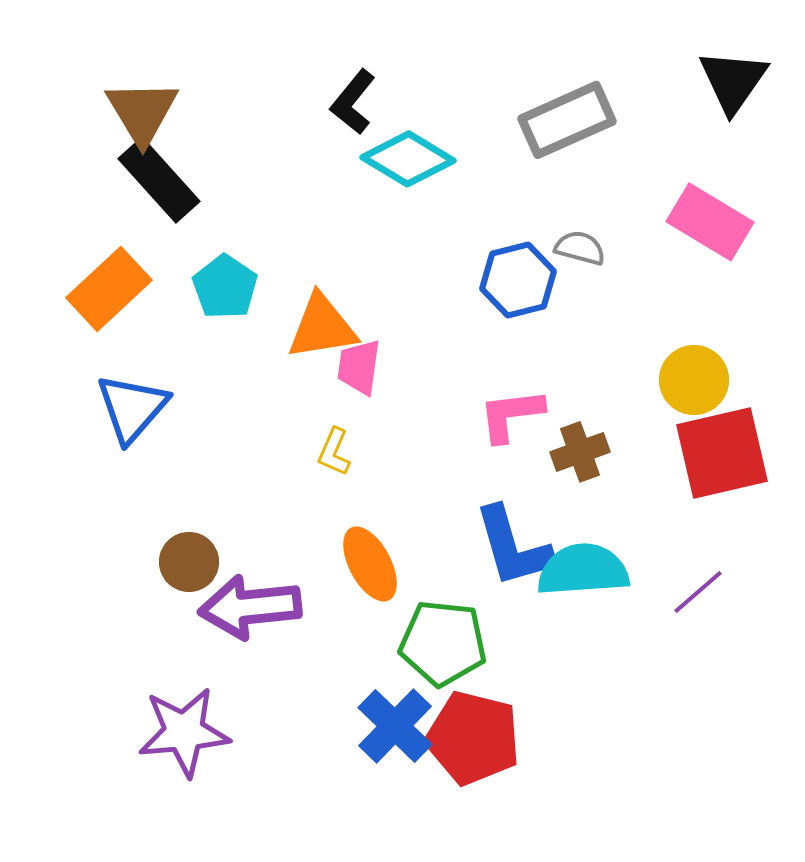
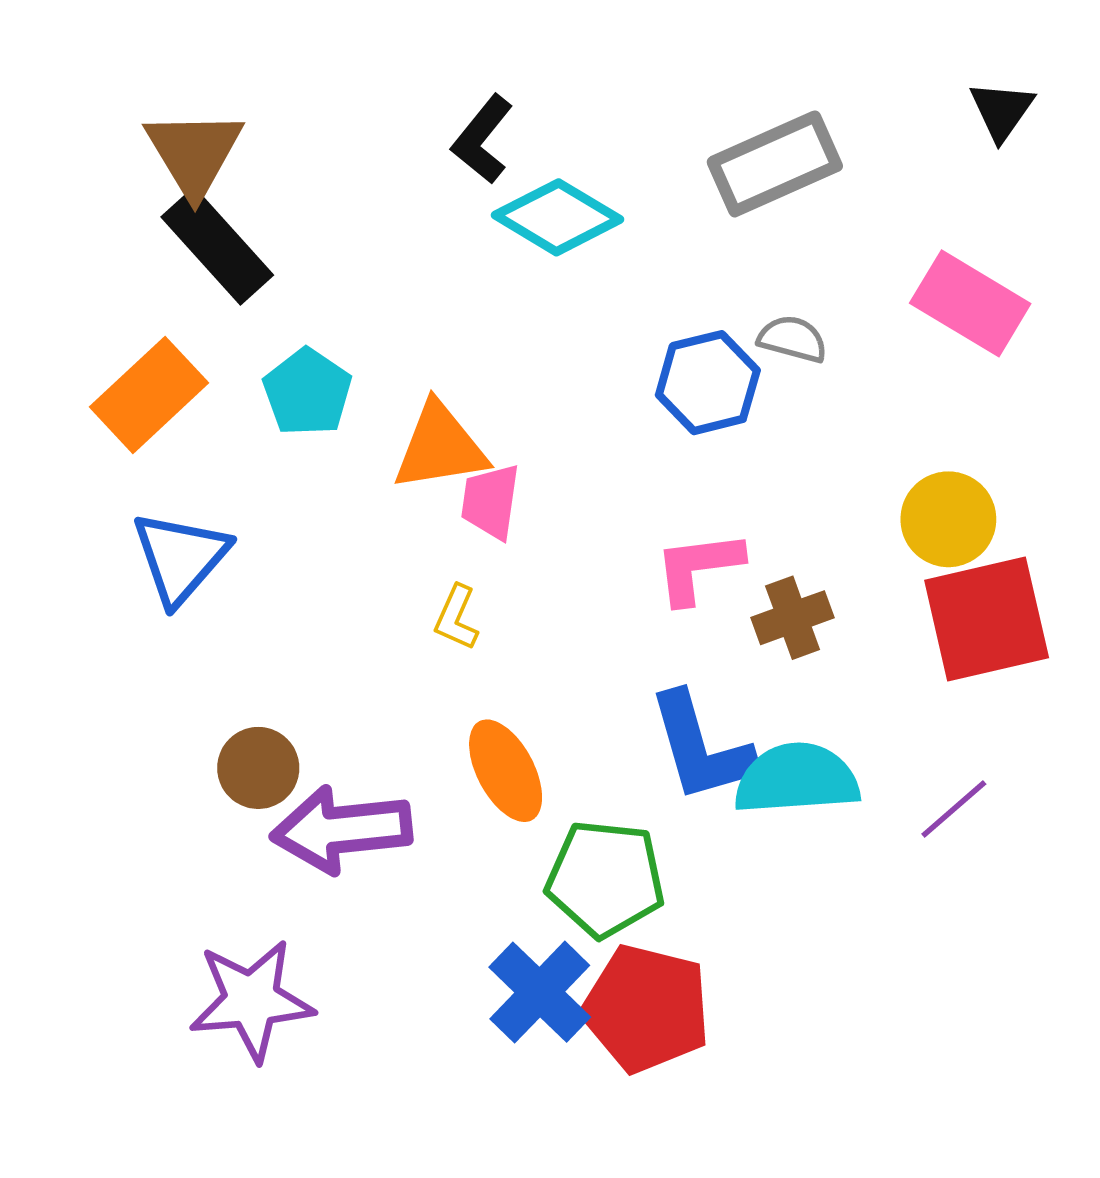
black triangle: (733, 81) -> (1002, 111), size x0.7

